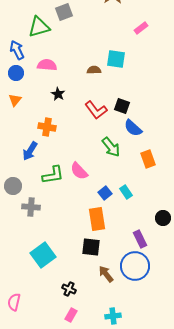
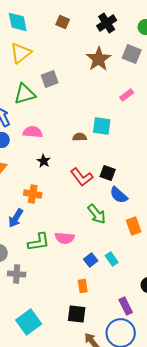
pink semicircle: (79, 171) -> (65, 238), turned -42
orange rectangle: (97, 219) -> (83, 286), size x0.6

